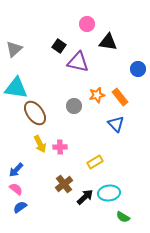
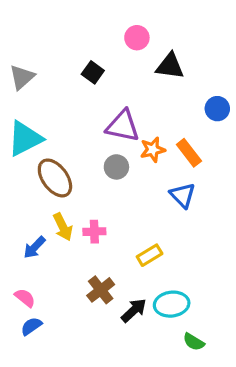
purple triangle: (78, 62) -> (123, 126), moved
cyan triangle: (16, 88) -> (25, 139), turned -35
blue arrow: (16, 170) -> (34, 247), moved

